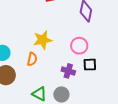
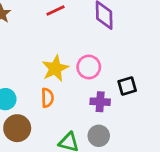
pink circle: (79, 46) -> (89, 67), moved

